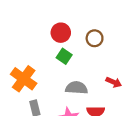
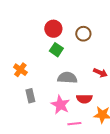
orange cross: (24, 79) -> (20, 70), size x0.6

